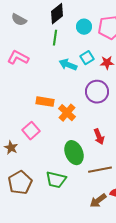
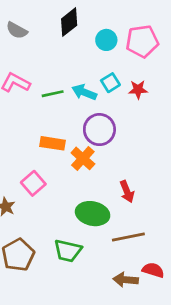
green line: (55, 38) -> (53, 94), moved, turned 70
purple circle: (97, 92) -> (99, 130), moved
green ellipse: (74, 153) -> (93, 214), turned -55
brown arrow: (98, 201) -> (126, 280), turned 42

